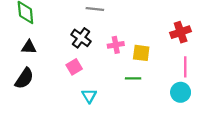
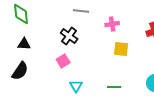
pink cross: (116, 45) -> (112, 24), moved
green line: (133, 78) -> (114, 87), moved

